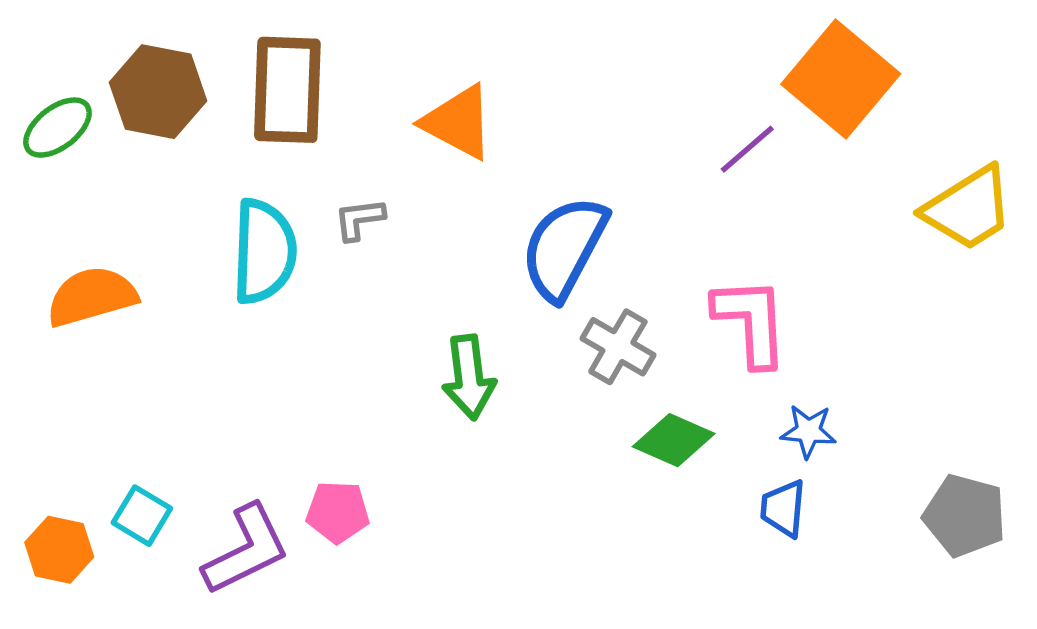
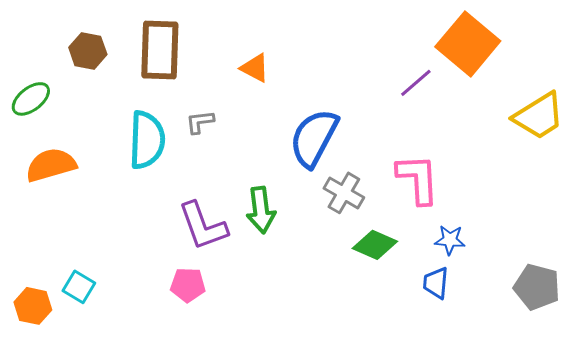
brown hexagon: (158, 92) -> (88, 51), size x0.7
orange triangle: (458, 122) -> (255, 68), size x0.7
green ellipse: (57, 128) -> (31, 99), moved
purple L-shape: (246, 550) -> (203, 226), moved, turned 96

